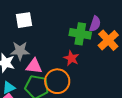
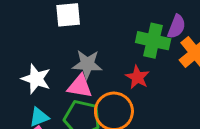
gray star: (20, 51) -> (87, 64), moved

